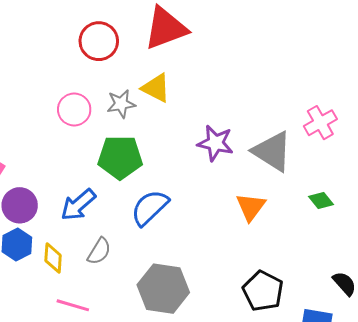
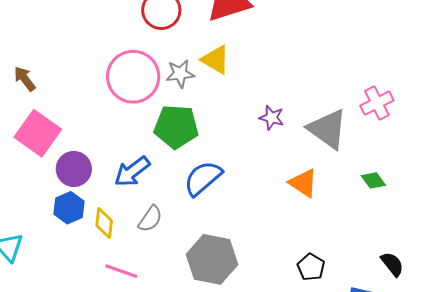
pink circle: (74, 110) -> (133, 77), size x1.6
purple star: (215, 143) -> (272, 118), size x0.7
orange triangle: (251, 207) -> (303, 183), turned -36
black pentagon: (263, 291) -> (311, 267), size x0.7

